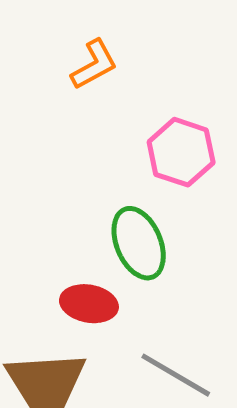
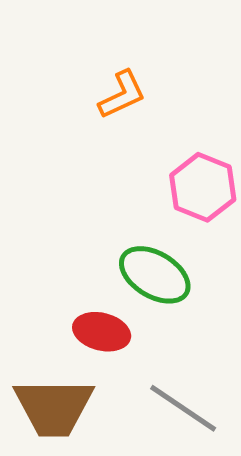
green ellipse: (139, 243) -> (155, 275), turned -40

